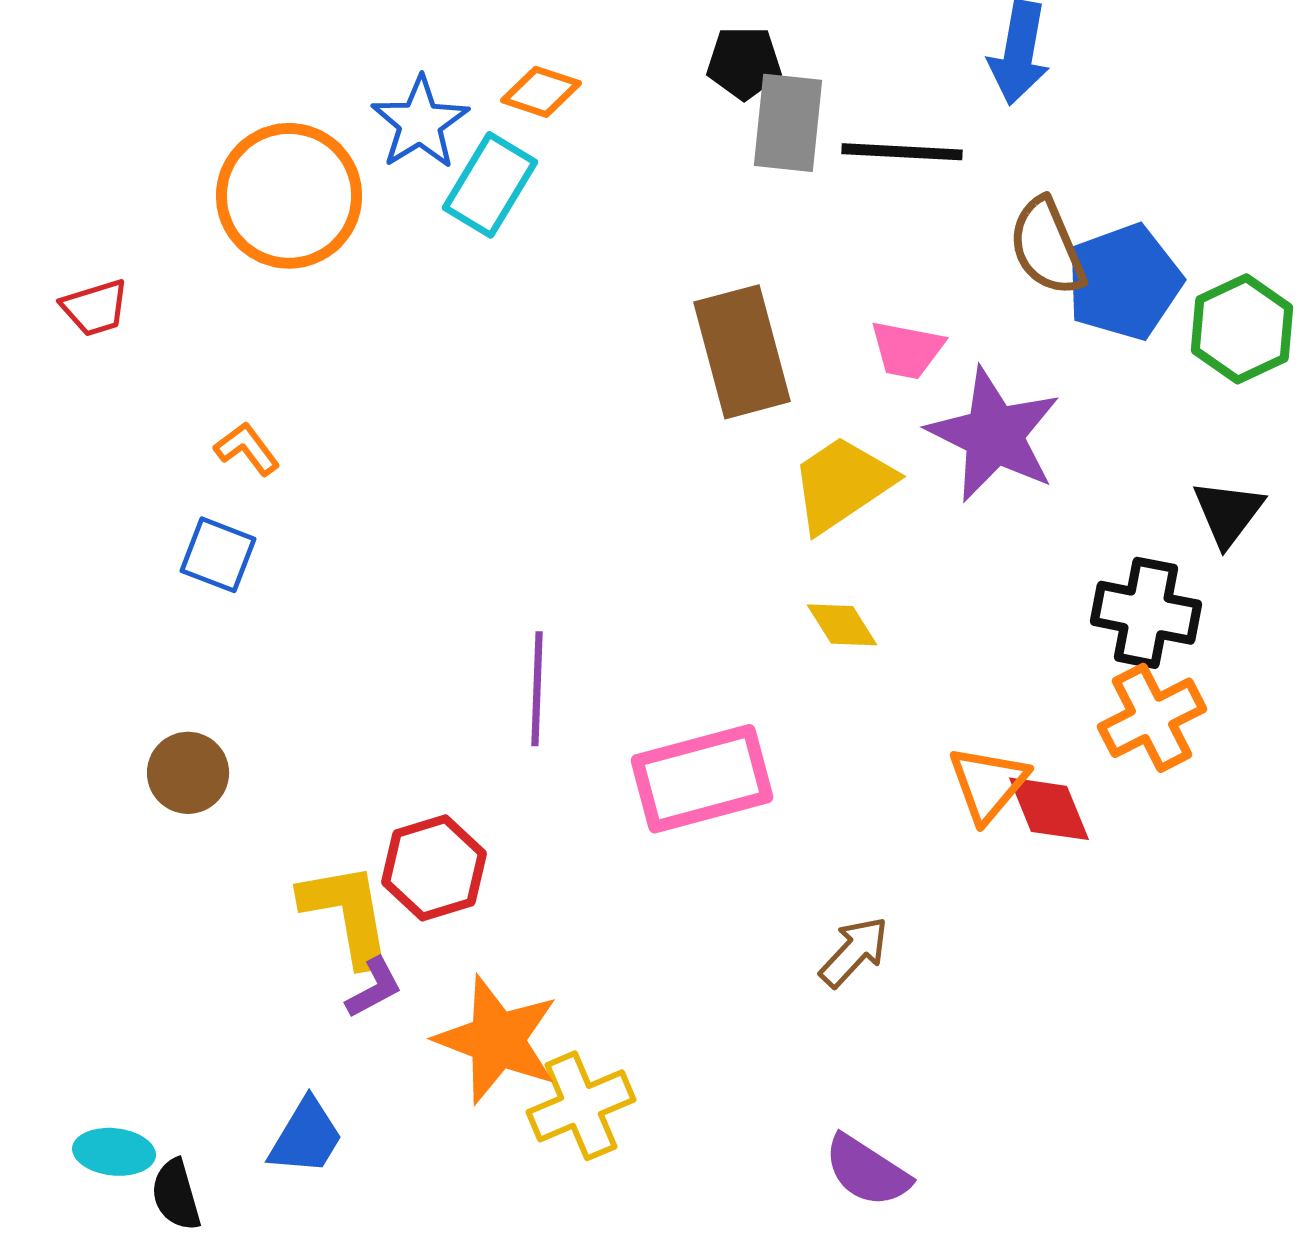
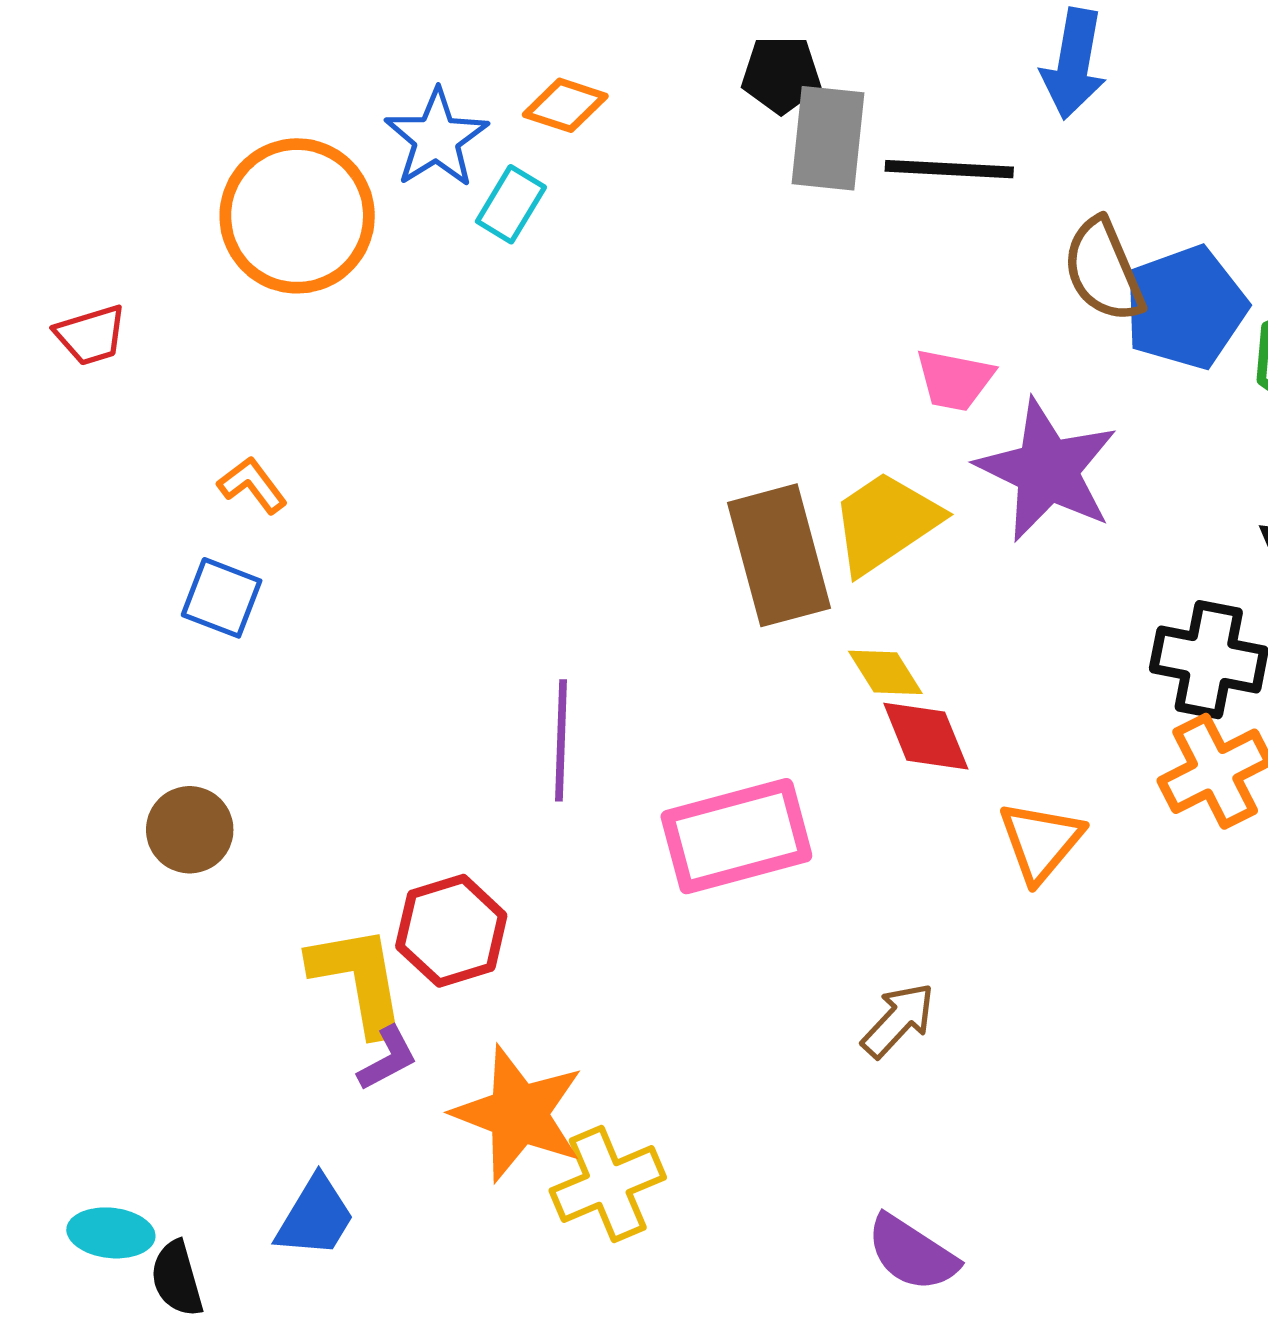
cyan rectangle: (490, 185) -> (511, 204), size x0.7
brown rectangle: (742, 352) -> (779, 555), moved
red diamond: (1049, 809) -> (926, 736), moved

